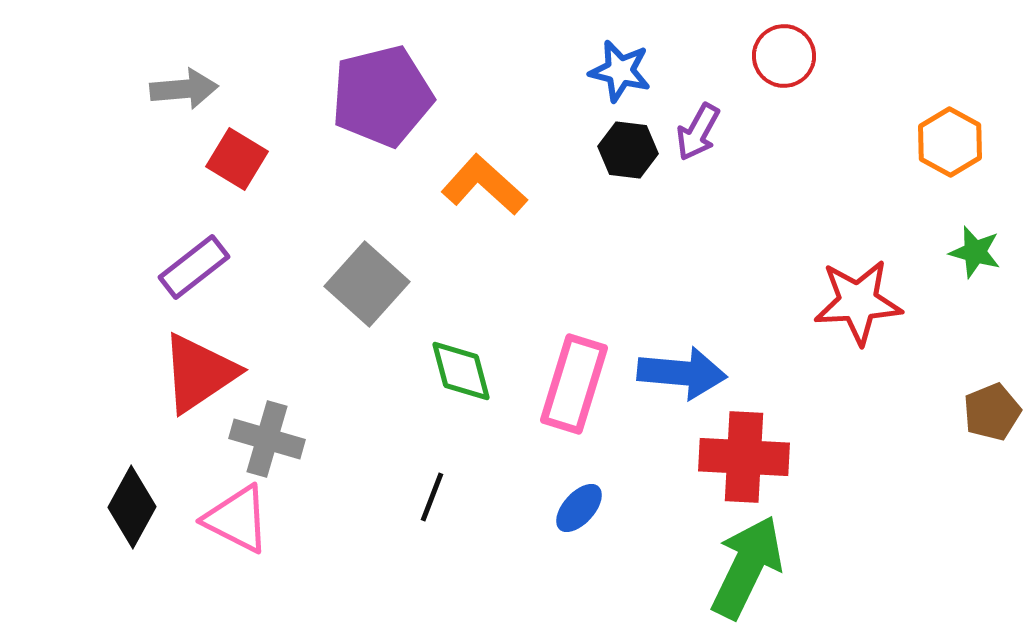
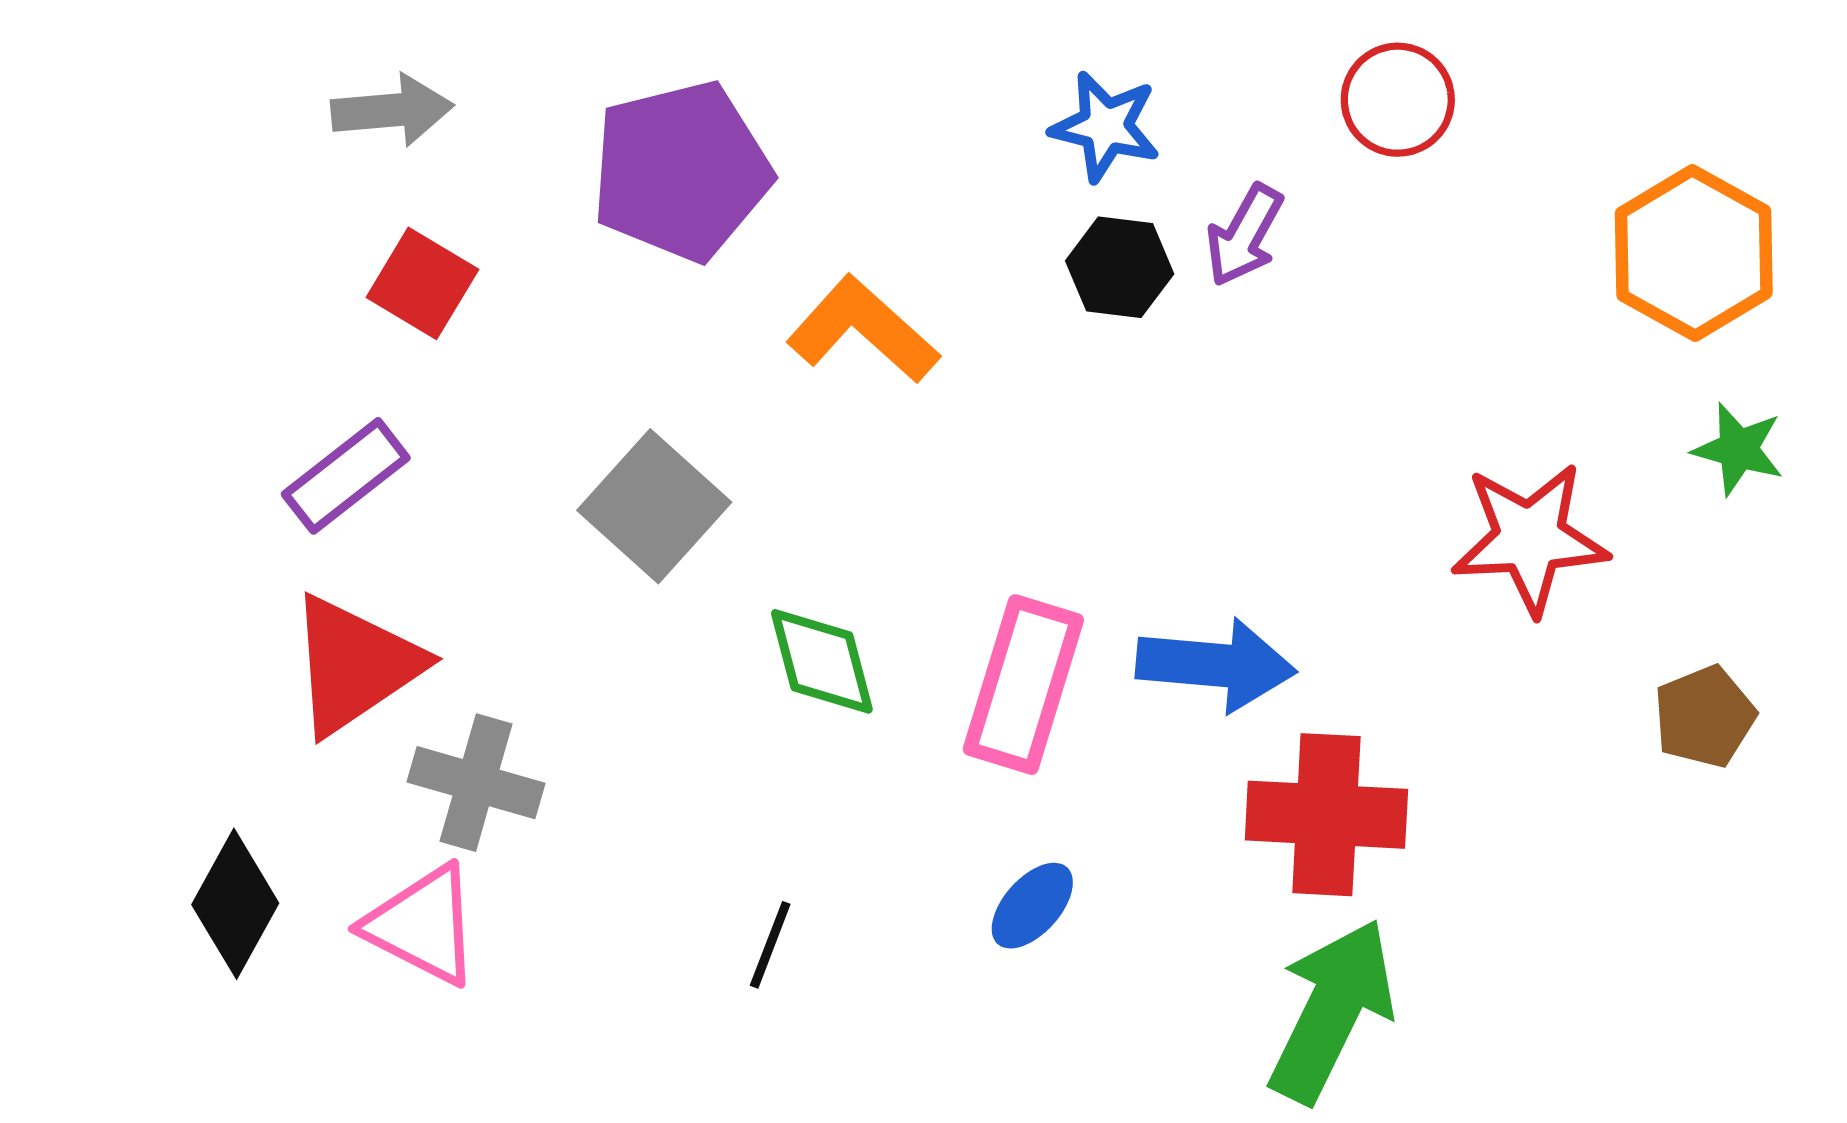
gray arrow: (184, 89) -> (392, 110), moved
orange hexagon: (950, 142) -> (1694, 253), size x1.4
brown pentagon: (992, 412) -> (1704, 717), moved
black line: (432, 497) -> (770, 945), moved

